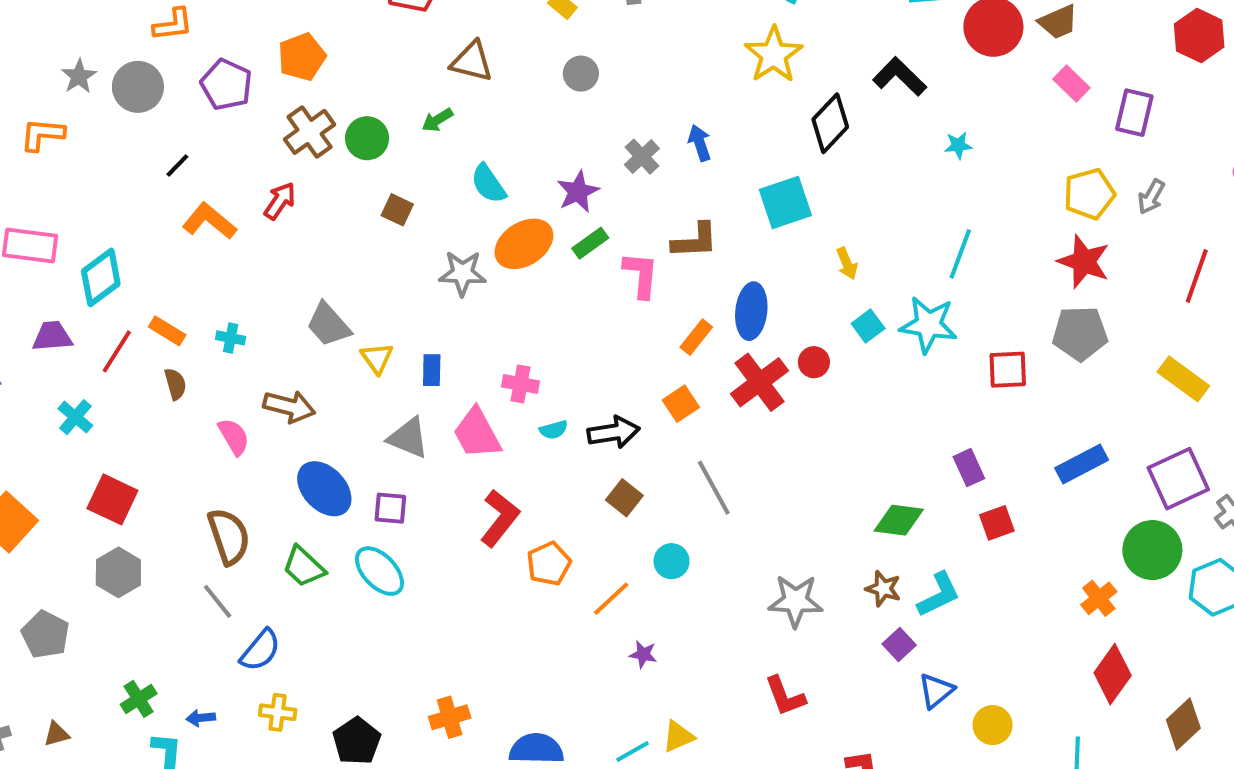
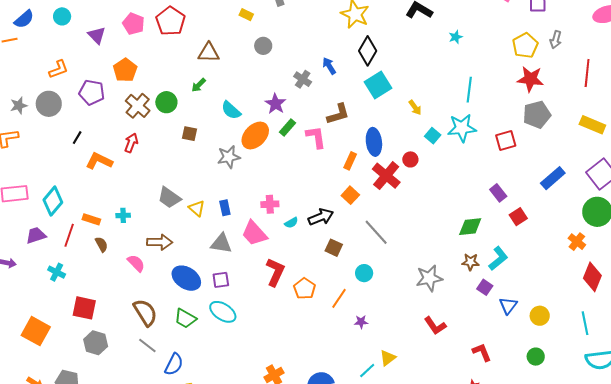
gray star: (79, 76) -> (19, 105), turned 30
black diamond: (830, 123) -> (368, 51), moved

